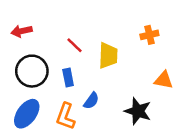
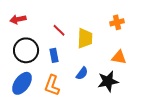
orange triangle: (164, 80) -> (119, 57), moved
blue semicircle: (91, 101) -> (82, 73), moved
black star: (138, 111) -> (108, 81), turned -30

